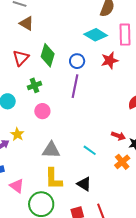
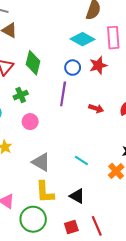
blue circle: (77, 61) -> (73, 68), moved
red arrow: (118, 136) -> (96, 108), moved
gray triangle: (51, 150) -> (41, 162), turned 30

